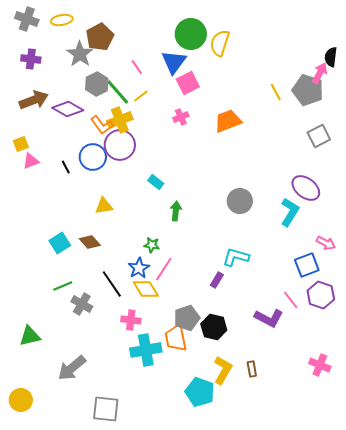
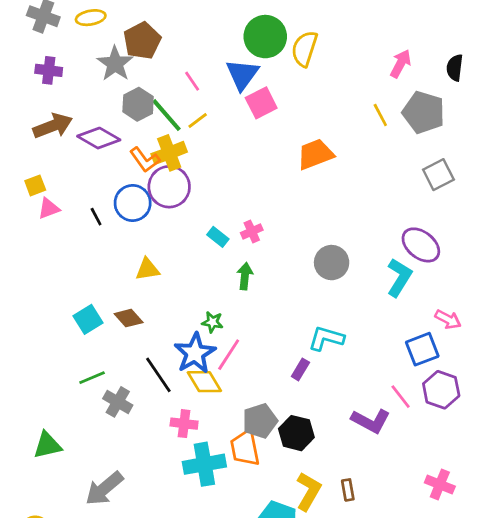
pink arrow: (320, 73) -> (401, 64), moved
pink cross: (181, 117) -> (252, 231), moved
blue star: (139, 268) -> (195, 353), size x1.4

